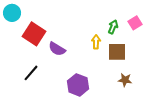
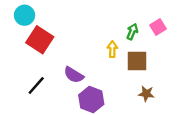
cyan circle: (12, 13) -> (25, 15), moved
purple semicircle: (57, 49) -> (74, 75), moved

